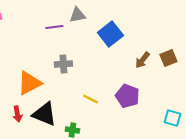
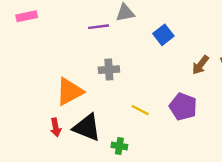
blue square: (110, 34) -> (163, 35), size x0.7

